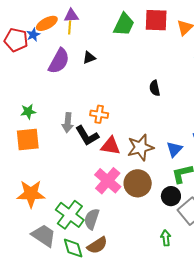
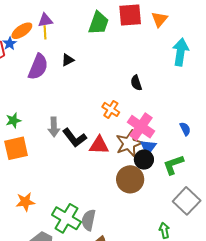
orange cross: (99, 114) -> (111, 109), moved, turned 30
blue triangle: (174, 149) -> (148, 147), moved
pink cross: (108, 181) -> (141, 127), moved
orange star: (31, 194) -> (25, 202), size x0.7
black circle: (171, 196) -> (144, 160), moved

